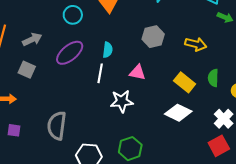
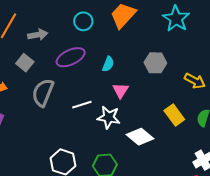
white line: (100, 73) -> (82, 105), moved, turned 48
pink triangle: (137, 73) -> (121, 90), moved, turned 36
white diamond: (178, 113) -> (140, 137), moved
gray semicircle: (57, 126) -> (43, 93), moved

